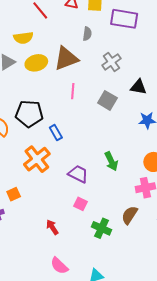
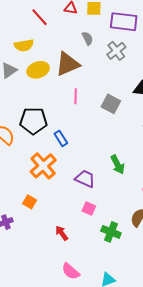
gray semicircle: (87, 34) -> (88, 38), turned -32
gray cross: (111, 62) -> (116, 51), moved
orange square: (14, 194) -> (30, 202), moved, turned -32

